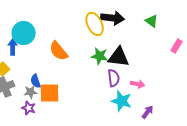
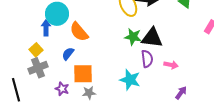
orange semicircle: (59, 51) -> (79, 32), moved
blue semicircle: (36, 81) -> (68, 54), moved, turned 56
gray star: (31, 92) -> (89, 93), moved
cyan star: (122, 101) -> (130, 80), moved

